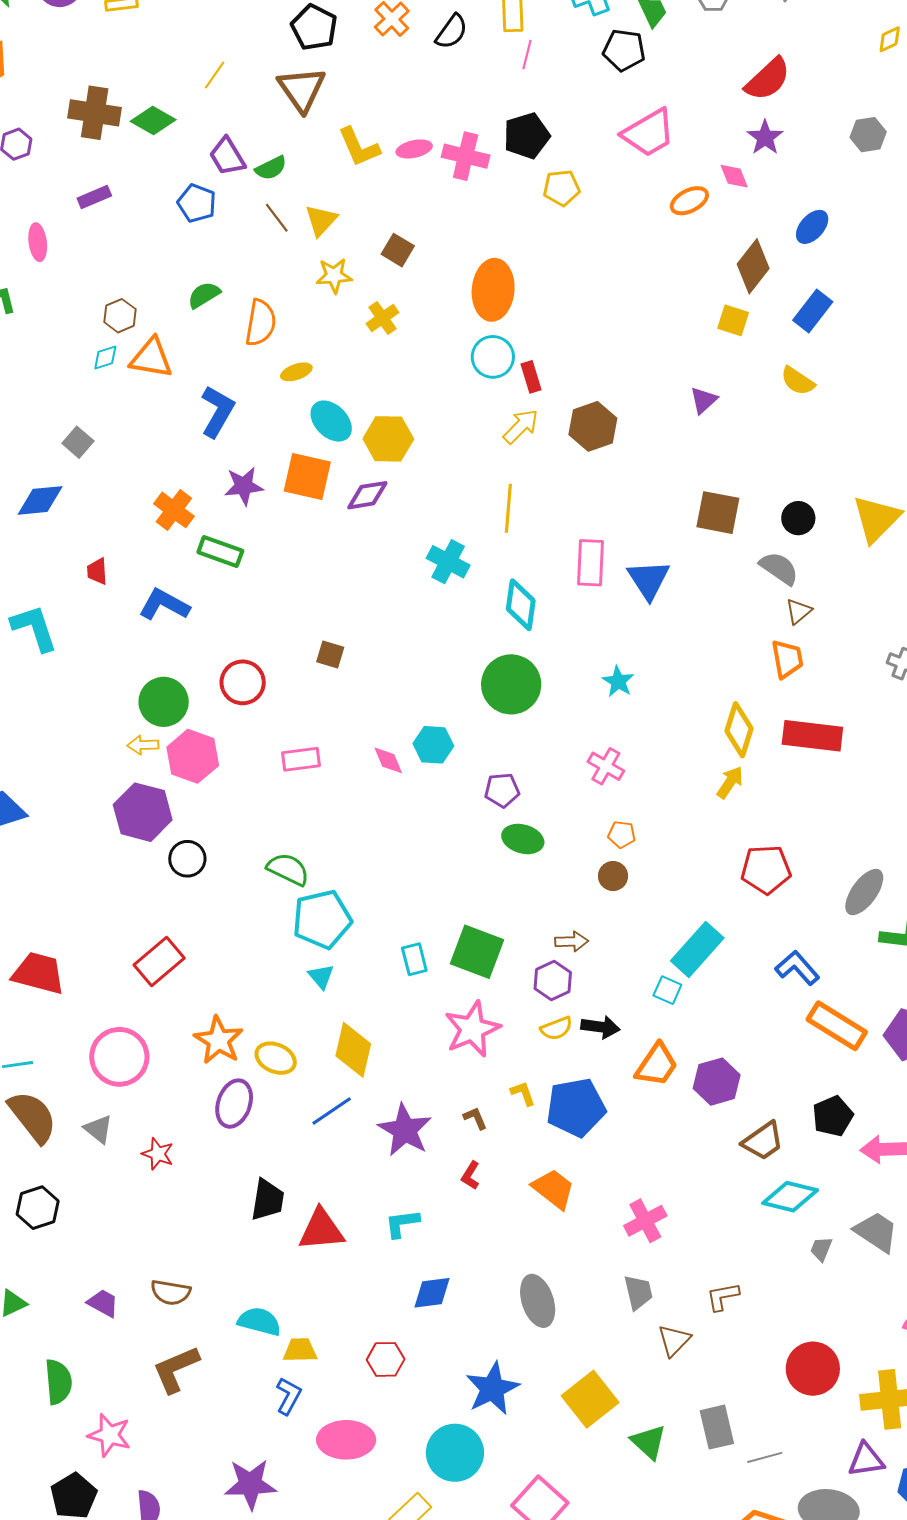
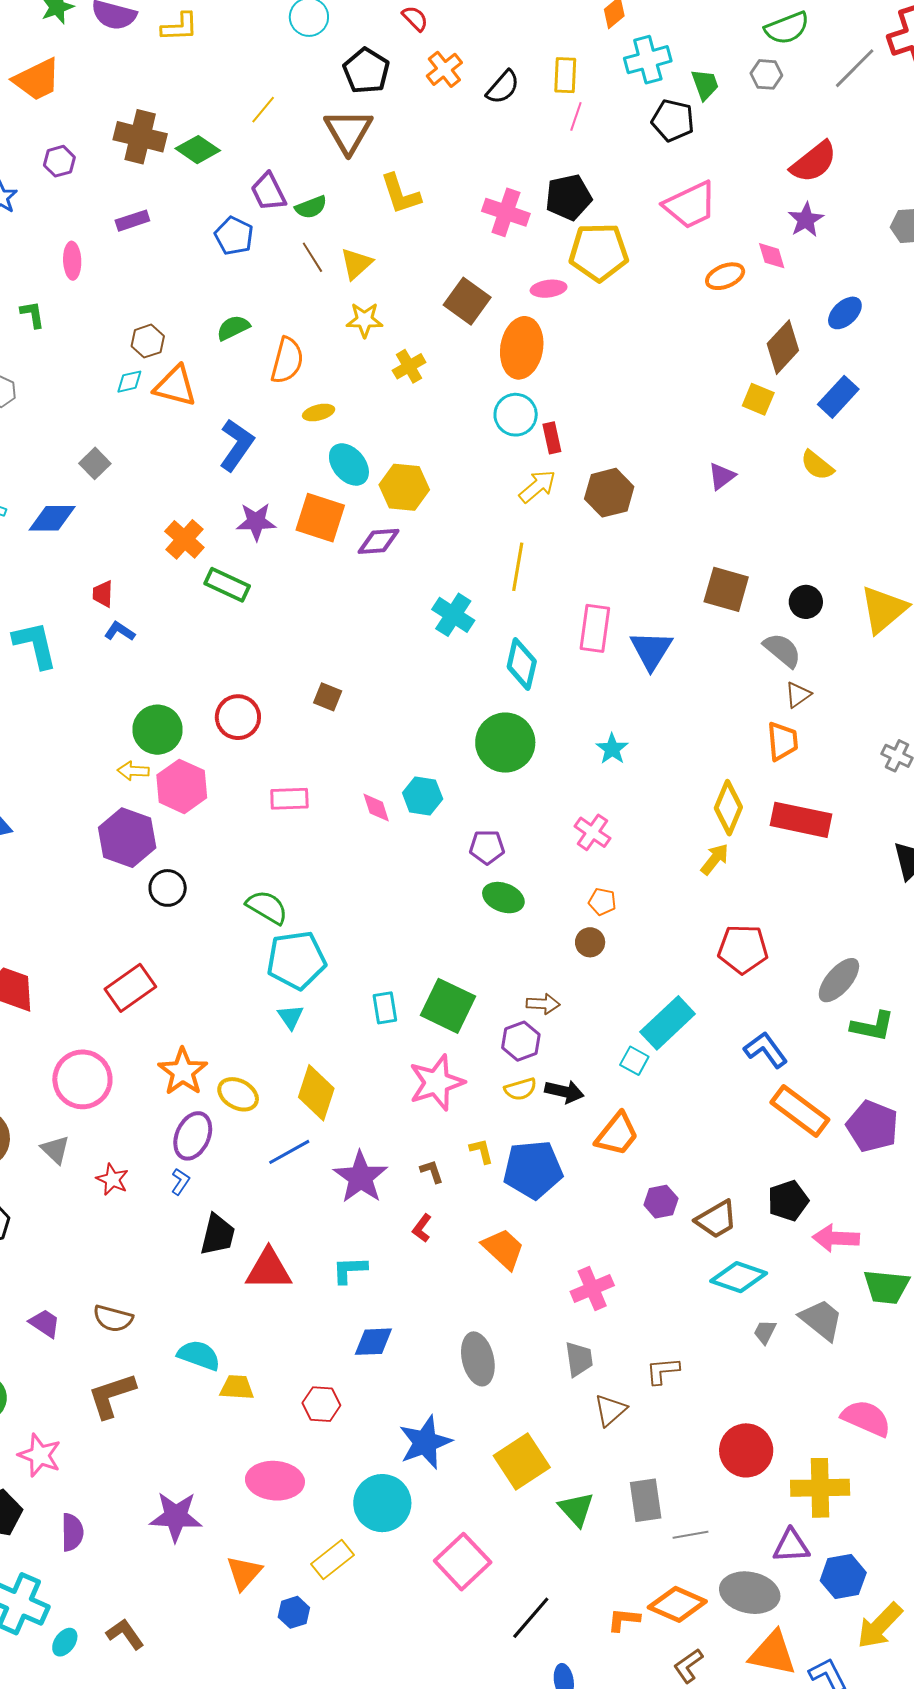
pink ellipse: (414, 149) -> (549, 289), moved
yellow pentagon: (562, 188) -> (599, 252), size x1.6
brown square: (398, 250) -> (467, 301), moved, size x1.4
blue L-shape: (164, 605) -> (120, 631), moved, size x0.6
purple hexagon: (717, 1082) -> (661, 1202), moved, size x0.7
blue L-shape: (289, 1396) -> (180, 1182), moved, size x0.7

